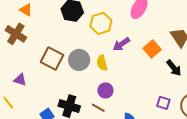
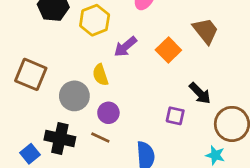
gray circle: (79, 60) -> (74, 96), moved
black arrow: (174, 68) -> (200, 93), moved
purple square: (163, 103) -> (175, 116), moved

